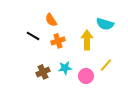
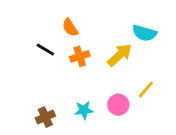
yellow arrow: (87, 40) -> (120, 55), turned 48
cyan star: (65, 68) -> (84, 110), moved
brown cross: (43, 72) -> (45, 117), moved

